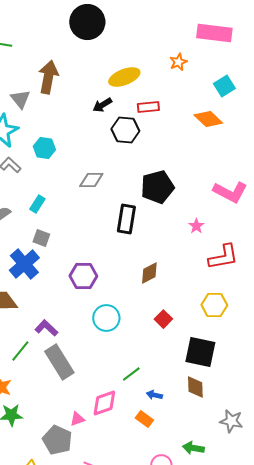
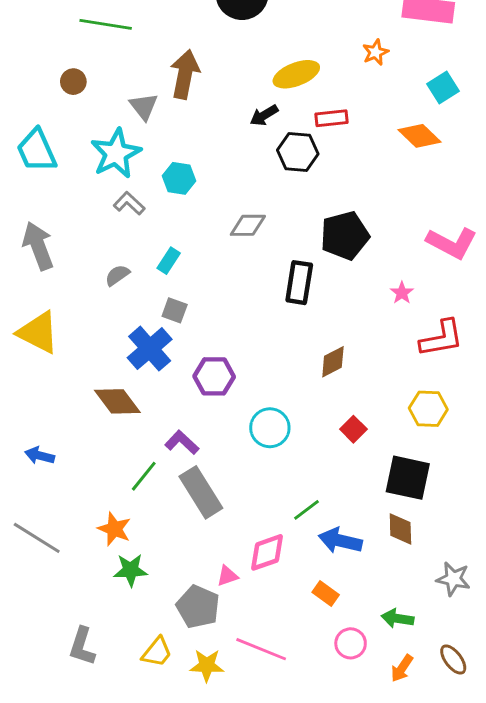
purple hexagon: (83, 276) -> (214, 376), moved
blue arrow: (154, 395) -> (340, 541), size x1.8
orange rectangle: (144, 419) -> (326, 594), moved

